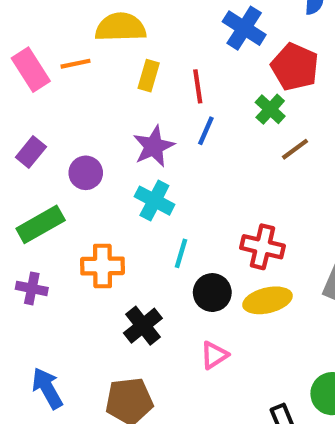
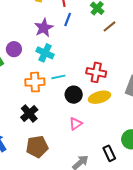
purple circle: (86, 173) -> (14, 49), moved
cyan line: (181, 253) -> (58, 77), turned 64
orange cross: (102, 266) -> (35, 82), moved
black cross: (143, 326) -> (29, 114), moved

